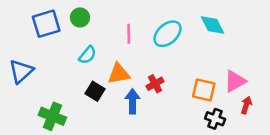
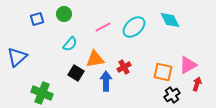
blue square: (46, 24) -> (37, 19), size x0.6
pink line: (129, 34) -> (103, 27), turned 63
black cross: (215, 119) -> (172, 95), turned 35

